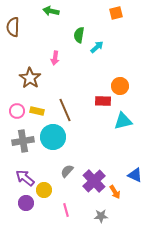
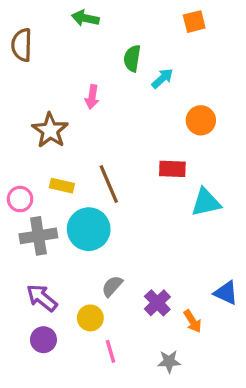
orange circle: (120, 86) -> (201, 120), moved
pink circle: (17, 111) -> (20, 199), moved
purple cross: (94, 181) -> (157, 303), size x0.7
yellow circle: (44, 190) -> (90, 318), moved

